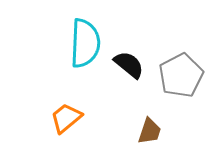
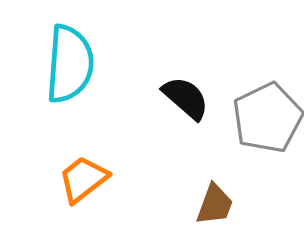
cyan semicircle: (85, 43) -> (70, 64), moved

